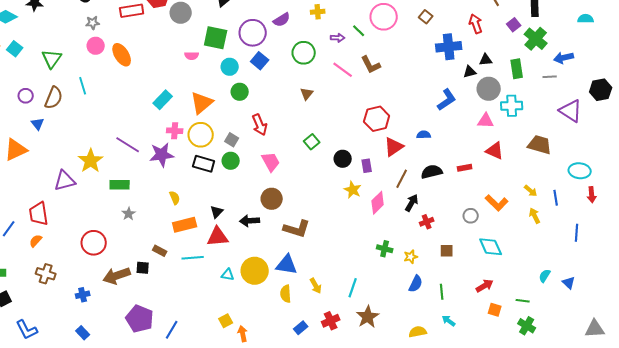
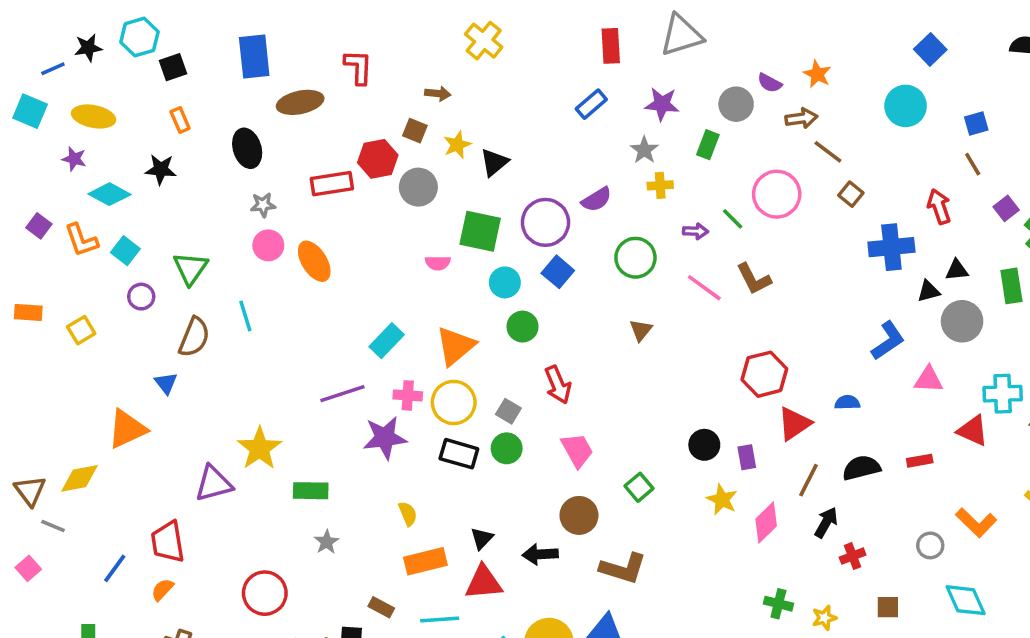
purple circle: (26, 96) -> (141, 297), moved
cyan cross: (512, 106) -> (1003, 394), moved
pink triangle: (486, 121) -> (928, 380), moved
green square: (312, 142) -> (639, 487), moved
purple line: (128, 145) -> (342, 394), moved, turned -50

